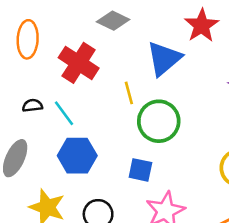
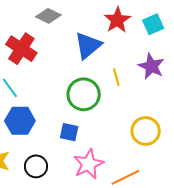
yellow line: (129, 93) -> (116, 77), moved

